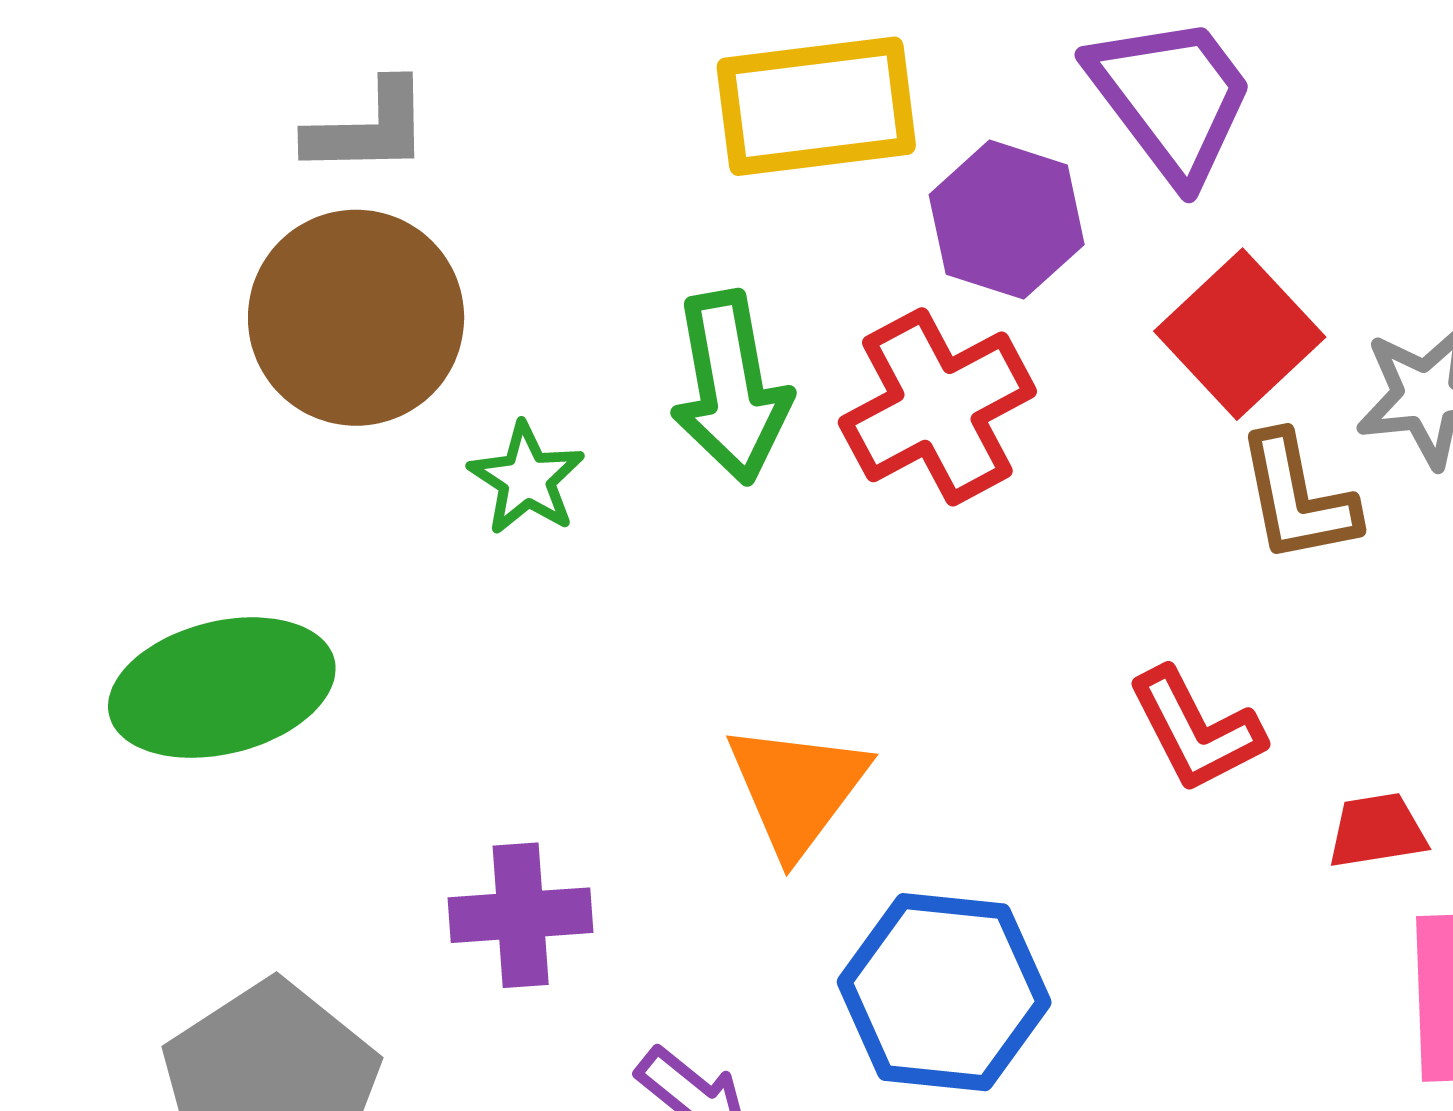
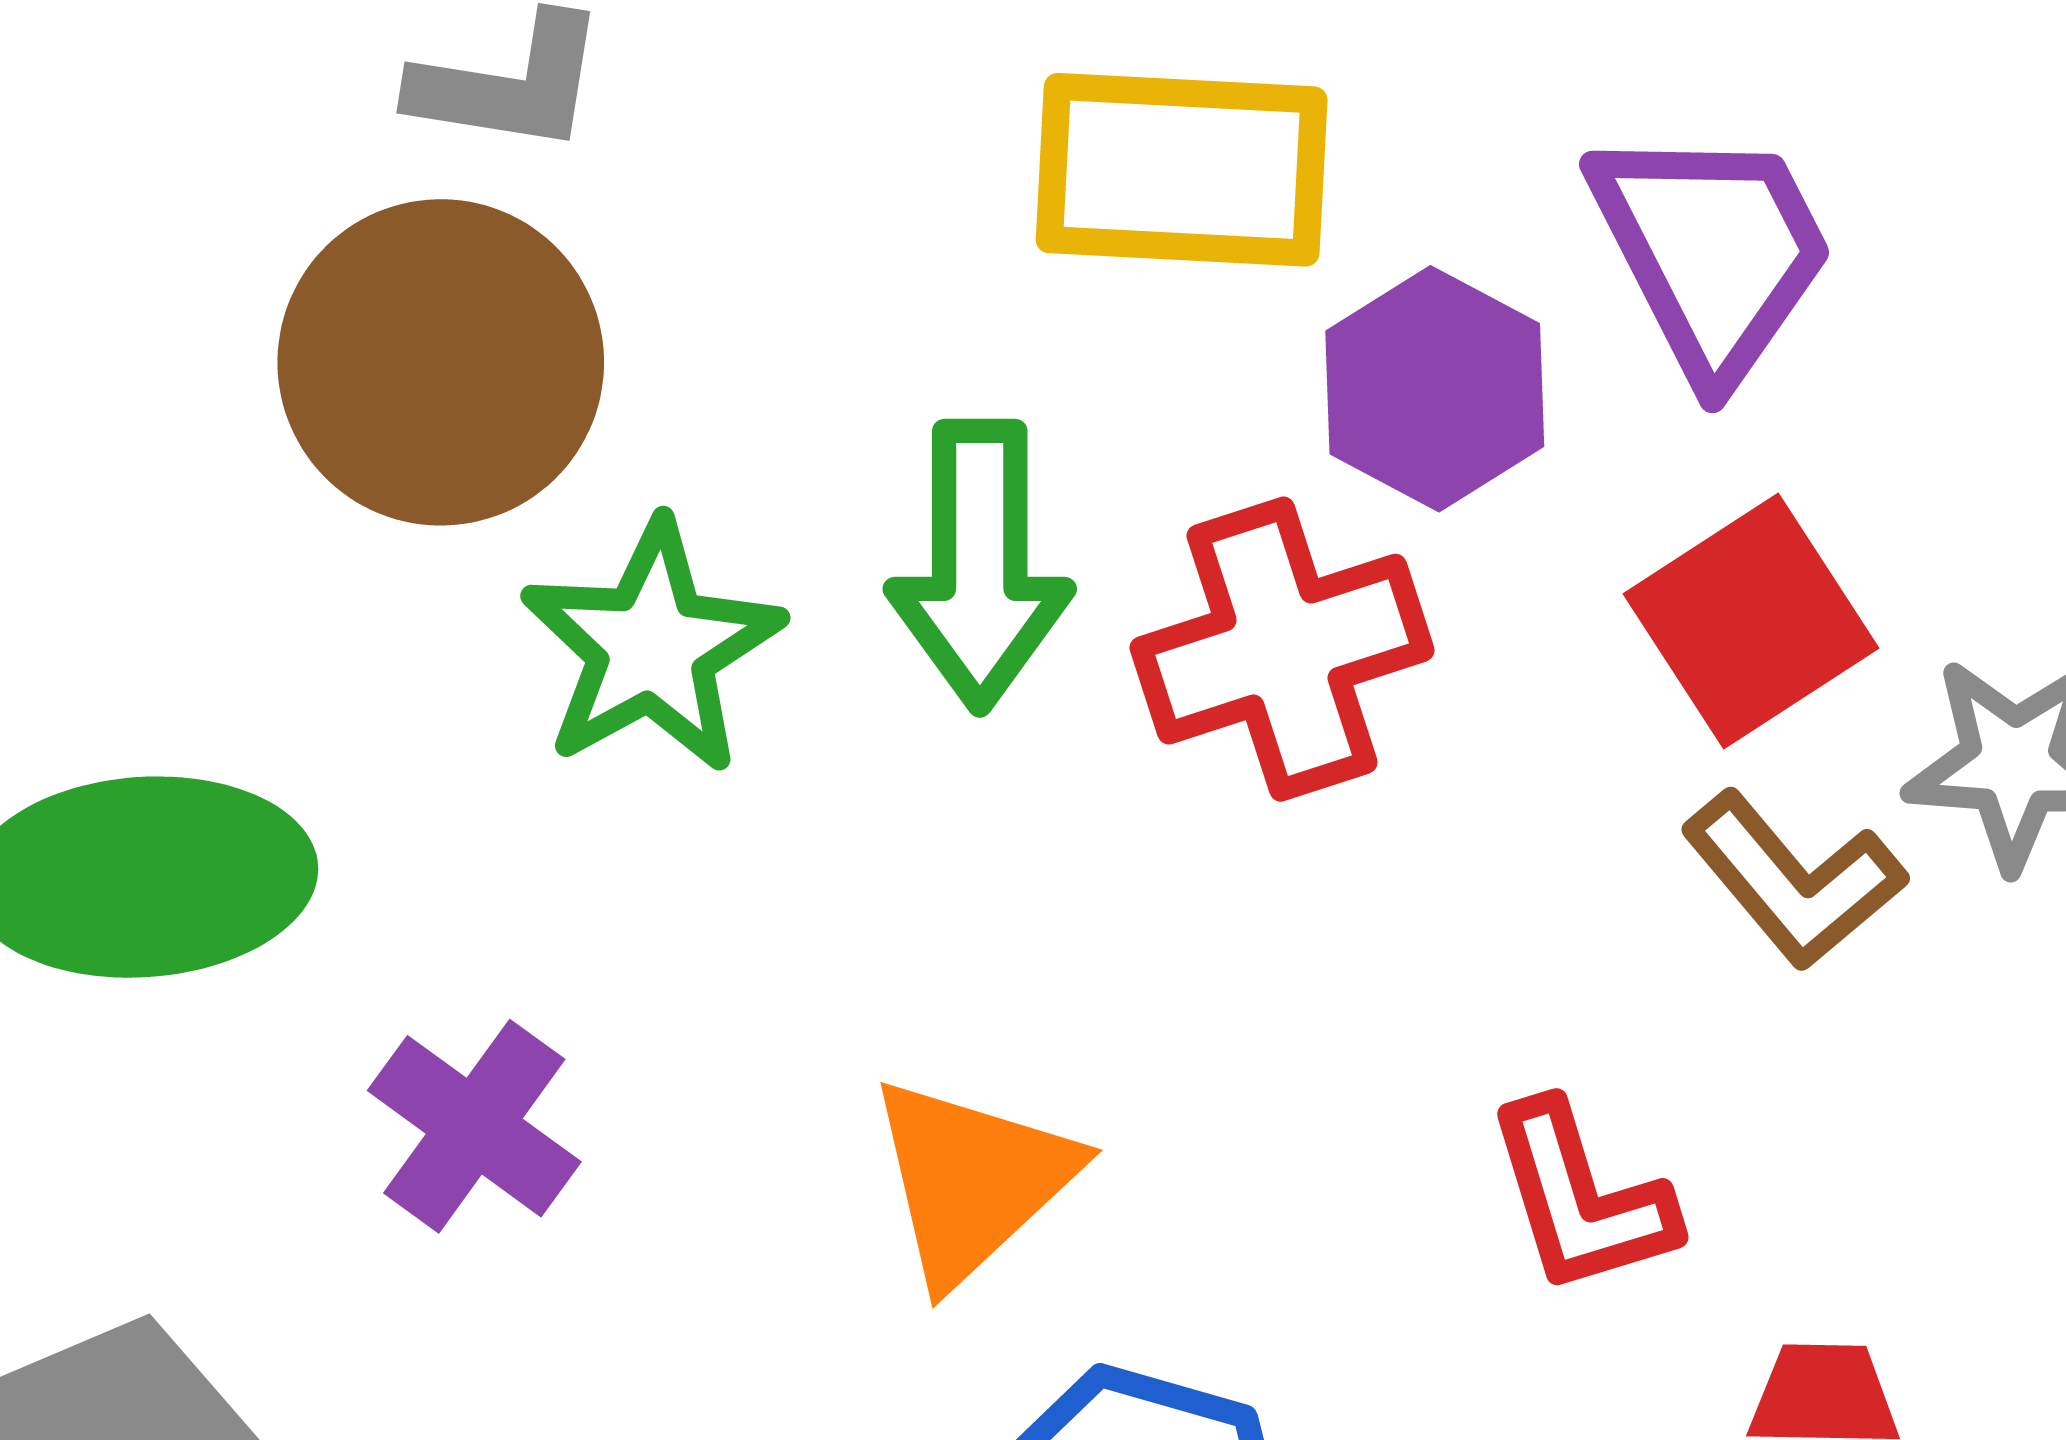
green star: (527, 479) -> (652, 647), size x1.5
brown L-shape: (1297, 498) -> (1793, 880), turned -39
purple cross: (521, 915) -> (474, 1126), moved, turned 30

